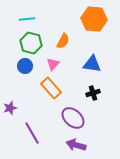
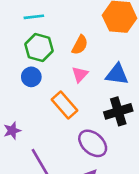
pink triangle: (53, 64) -> (80, 74), moved
black cross: (93, 93) -> (118, 111), size x1.5

